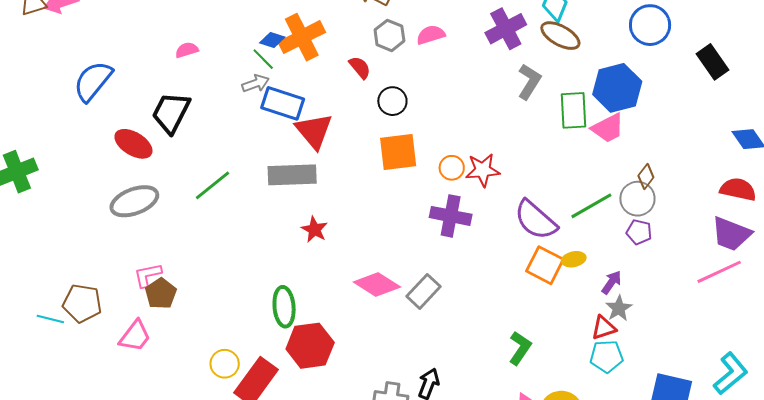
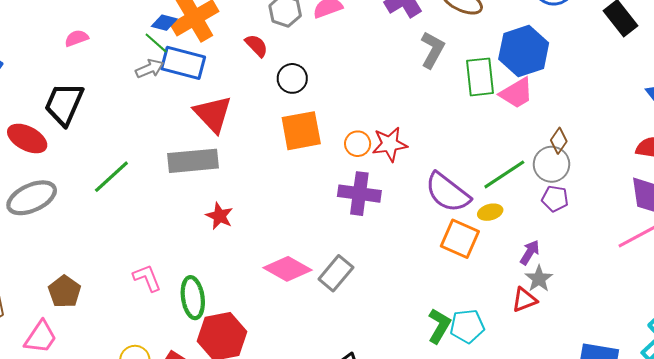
blue rectangle: (283, 103) -> (183, 63), moved
yellow ellipse: (574, 259) -> (490, 212), moved
pink L-shape: (148, 275) -> (147, 278), moved, turned 84
cyan pentagon: (607, 356) -> (467, 326), moved

